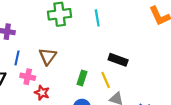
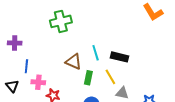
cyan line: (97, 18) -> (96, 53), moved
brown triangle: (48, 56) -> (73, 62), moved, turned -36

